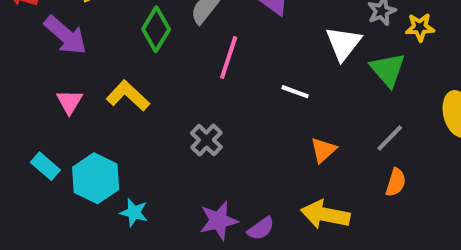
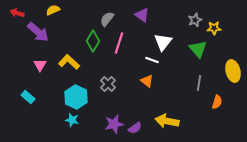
green diamond: (156, 29) -> (93, 41), moved
white triangle: (343, 43) -> (163, 42), moved
gray line: (390, 138) -> (199, 83), turned -35
orange triangle: (323, 150) -> (147, 81), moved, turned -40
cyan hexagon: (96, 178) -> (76, 97), moved
orange semicircle: (396, 182) -> (217, 102), moved

